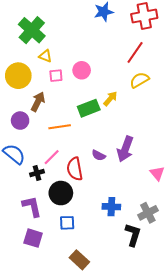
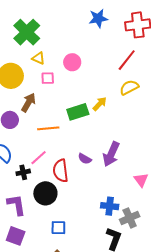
pink circle: (82, 70) -> (72, 62), moved
blue cross: (111, 207) -> (110, 206), moved
blue square: (67, 223) -> (58, 228), moved

